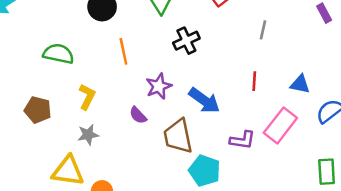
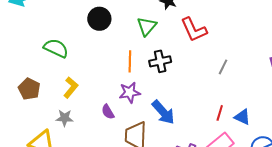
orange line: (123, 51) -> (130, 61), moved
red line: (254, 81) -> (220, 113), moved

